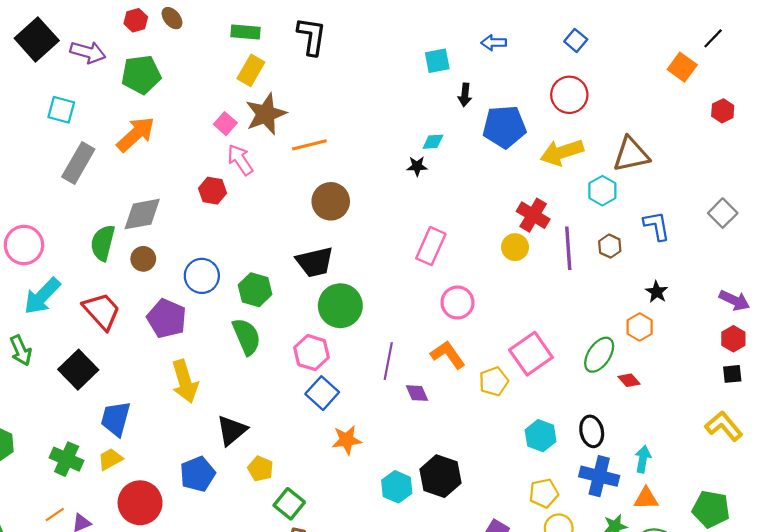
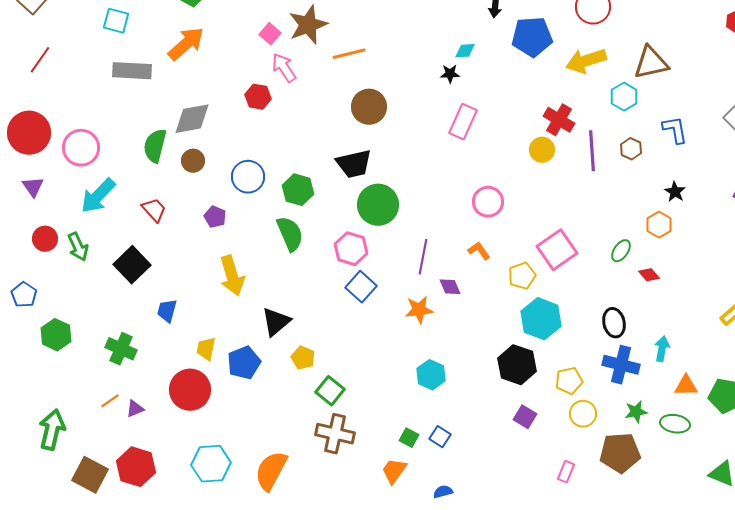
gray rectangle: (78, 163) -> (132, 71), turned 63
pink rectangle: (431, 246) -> (463, 122), moved
red trapezoid: (102, 311) -> (154, 210), size x0.7
purple pentagon: (167, 318) -> (215, 217), size x0.6
orange L-shape: (448, 355) -> (479, 251), size x0.7
green ellipse: (599, 355) -> (621, 251), size x0.7
blue trapezoid: (116, 419) -> (167, 311), size x0.7
cyan hexagon: (541, 436) -> (541, 319), moved, size x1.4
orange star: (347, 440) -> (419, 310), moved
yellow trapezoid: (110, 459) -> (206, 349), moved, turned -50
black hexagon: (440, 476) -> (517, 365), moved
orange triangle: (646, 499) -> (686, 386), moved

